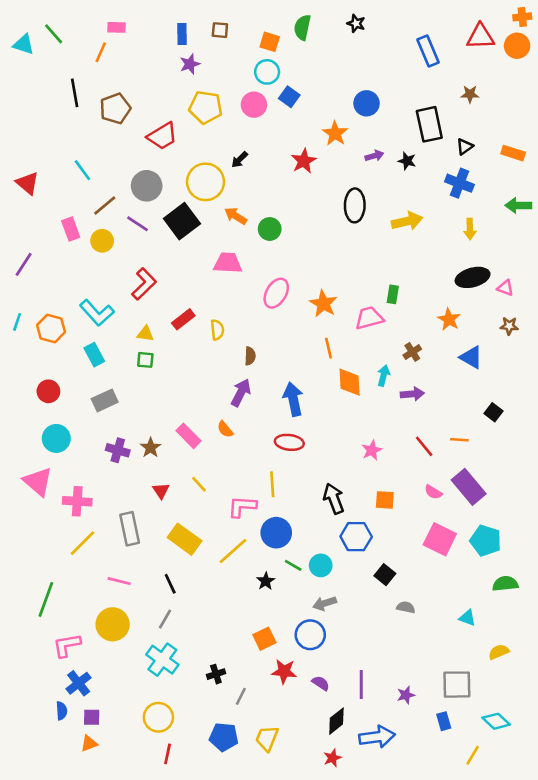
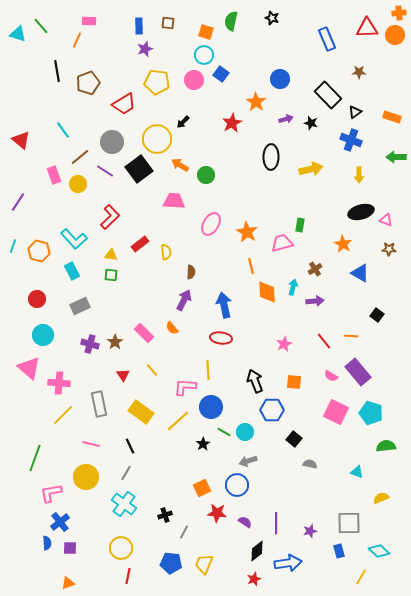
black rectangle: (429, 124) -> (328, 95), turned -32
orange triangle: (89, 743) -> (68, 583), moved

